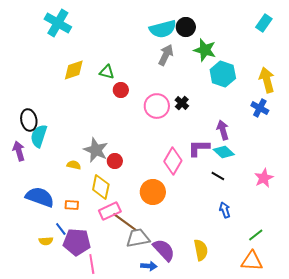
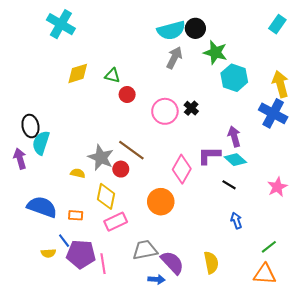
blue cross: (260, 108) -> (273, 113), size x1.5
brown line: (125, 222) -> (131, 150), moved
pink line: (92, 264) -> (103, 264), moved

